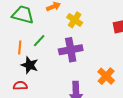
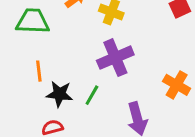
green line: (39, 41) -> (92, 95), moved

